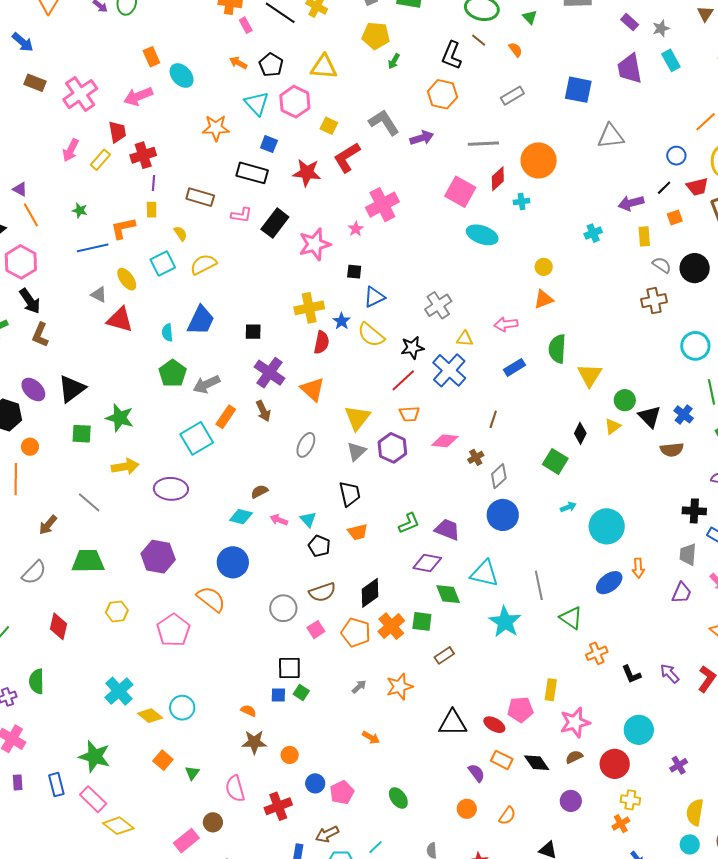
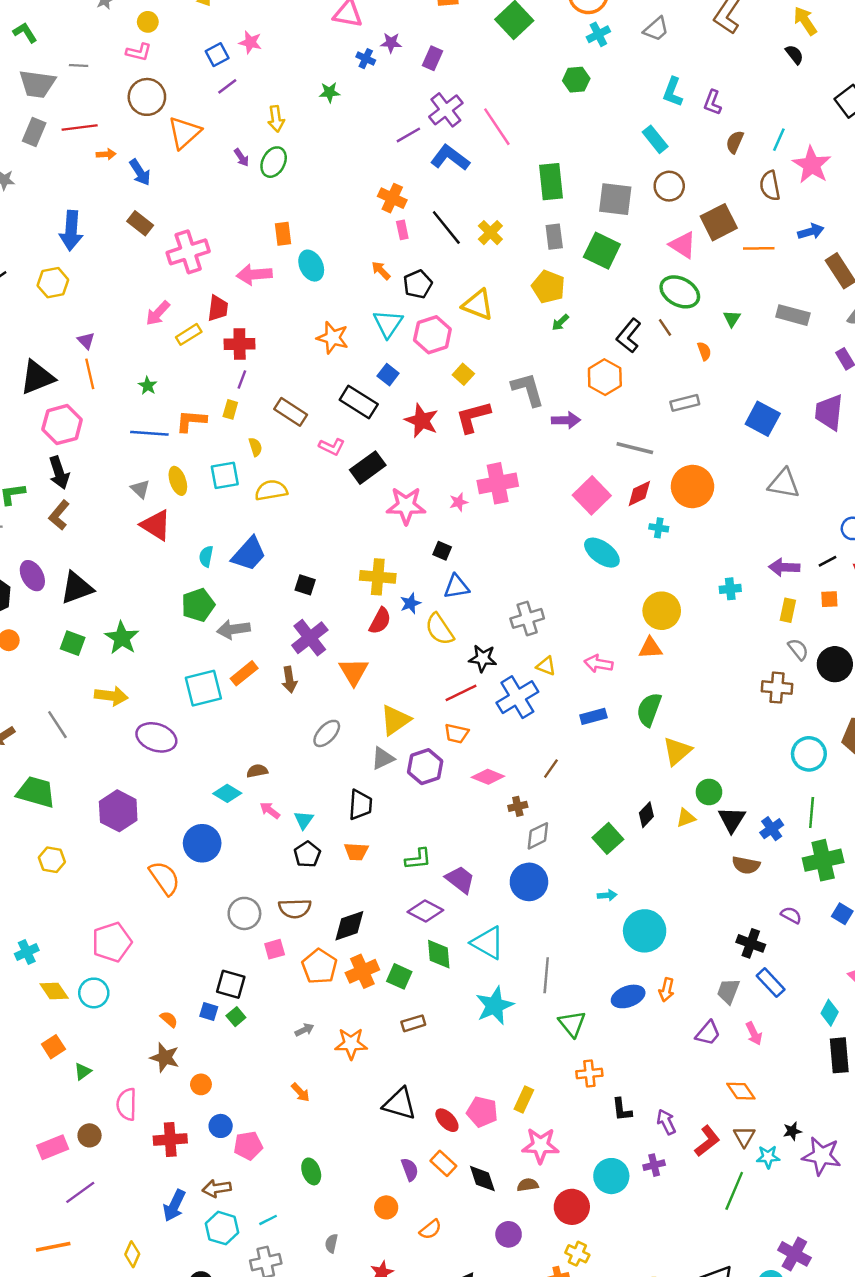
yellow circle: (544, 267) -> (662, 611), size x1.8
pink pentagon: (173, 630) -> (112, 942), moved
cyan cross: (119, 691) -> (27, 952), size x0.7
purple cross: (679, 765) -> (654, 1165), moved

